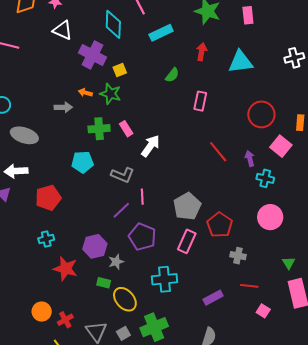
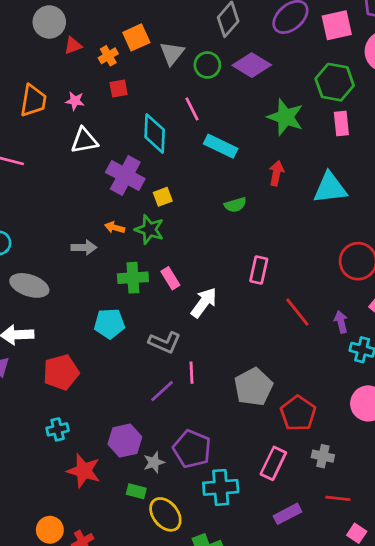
white triangle: (63, 30) -> (84, 141), turned -35
cyan rectangle: (161, 33) -> (221, 146), turned 50
green semicircle: (172, 75) -> (235, 205), turned 35
pink rectangle: (200, 101) -> (259, 270), moved
purple pentagon: (142, 237) -> (192, 449), moved
pink rectangle: (187, 241) -> (273, 463), moved

